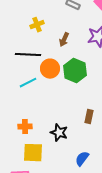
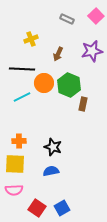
brown rectangle: (89, 117) -> (83, 104), moved
yellow square: (33, 153) -> (15, 164), moved
blue semicircle: (82, 159) -> (51, 171), moved, turned 42

